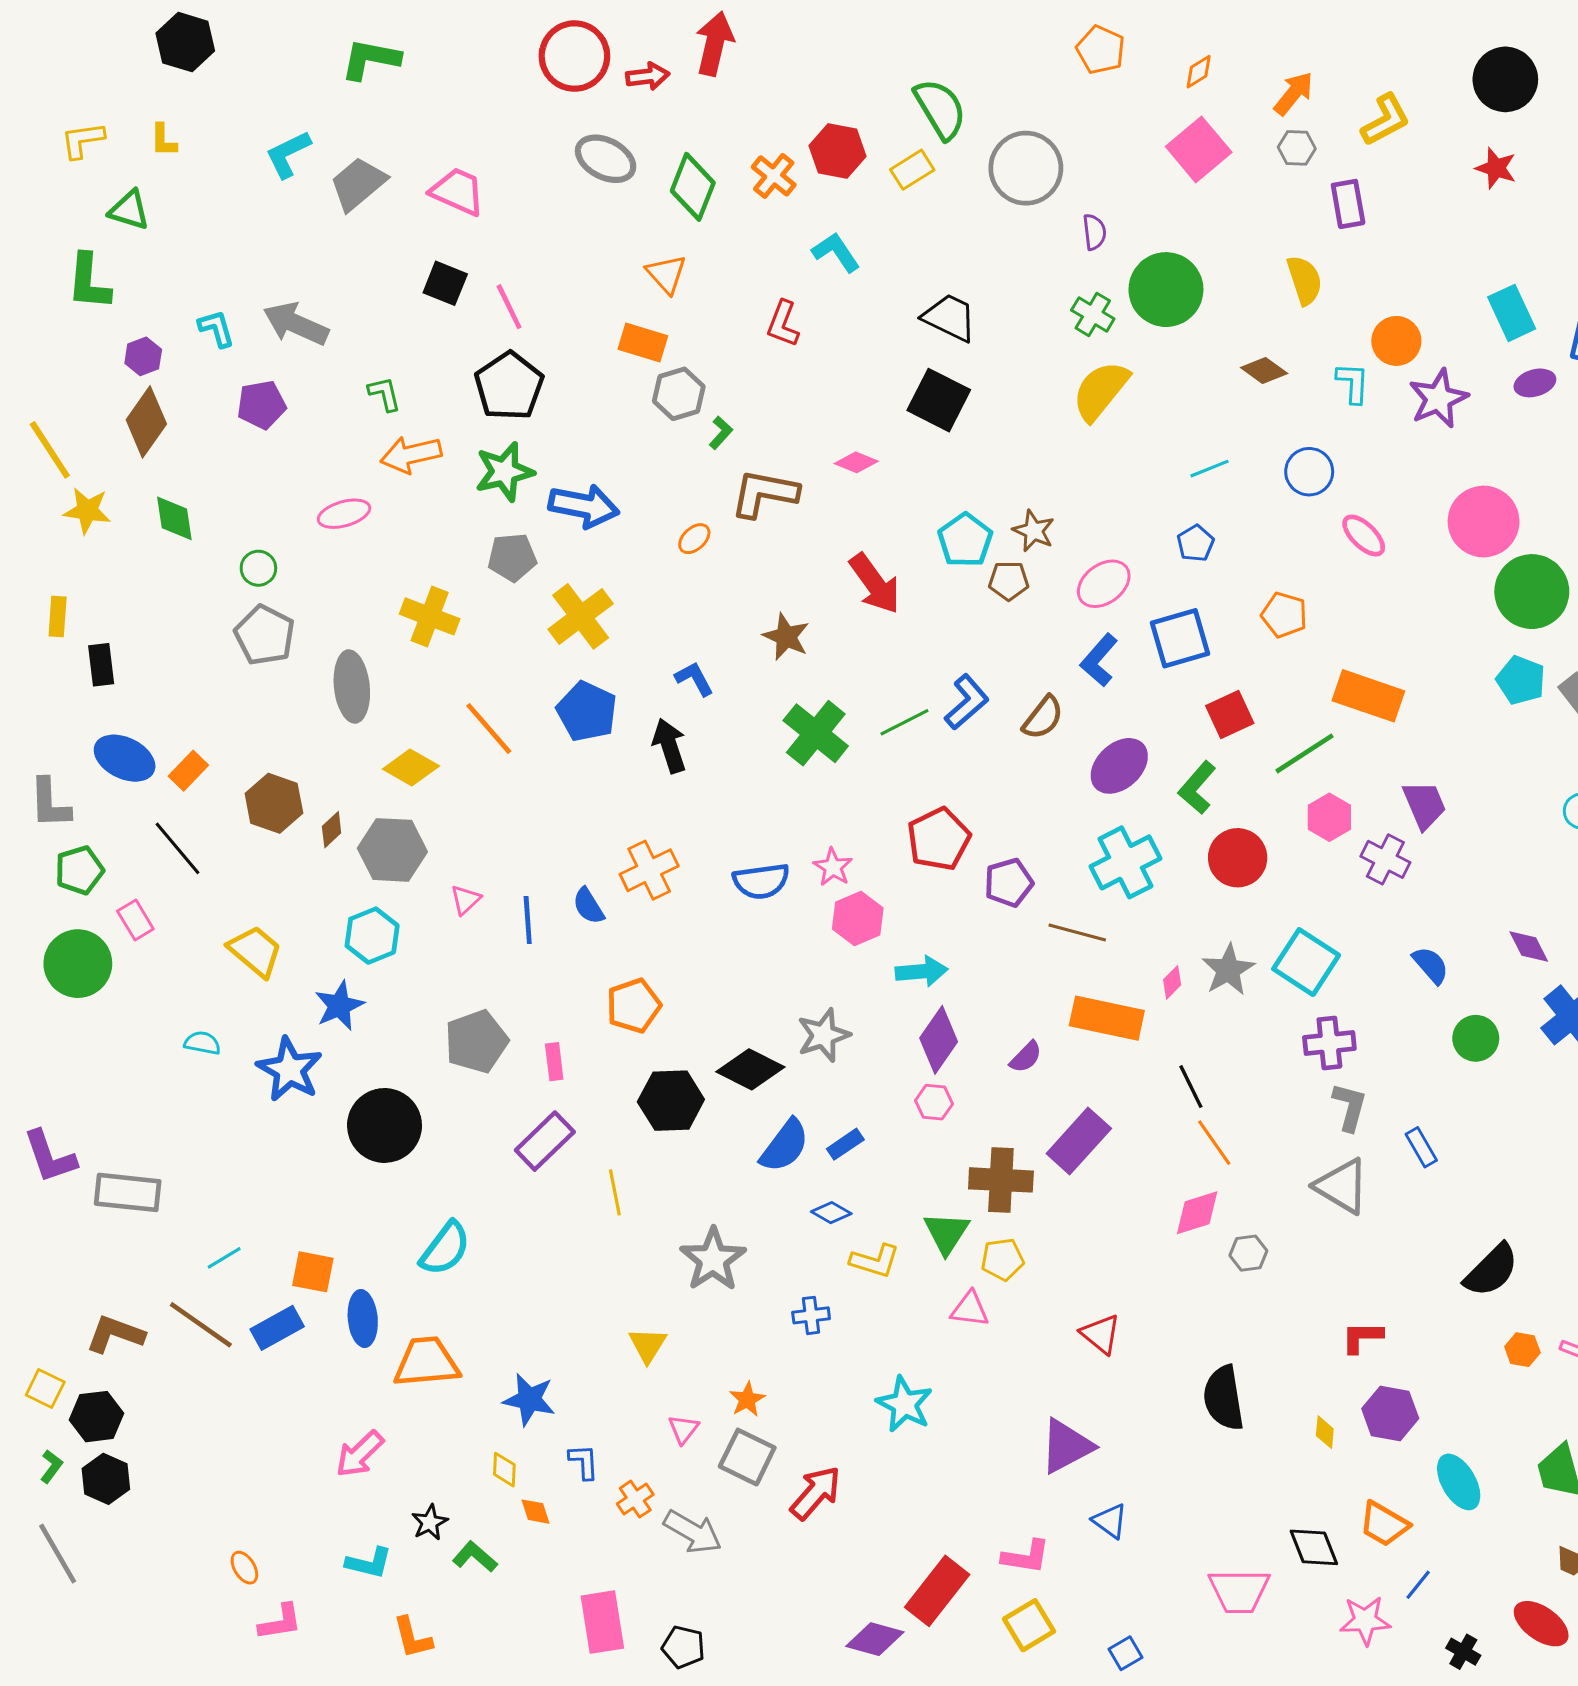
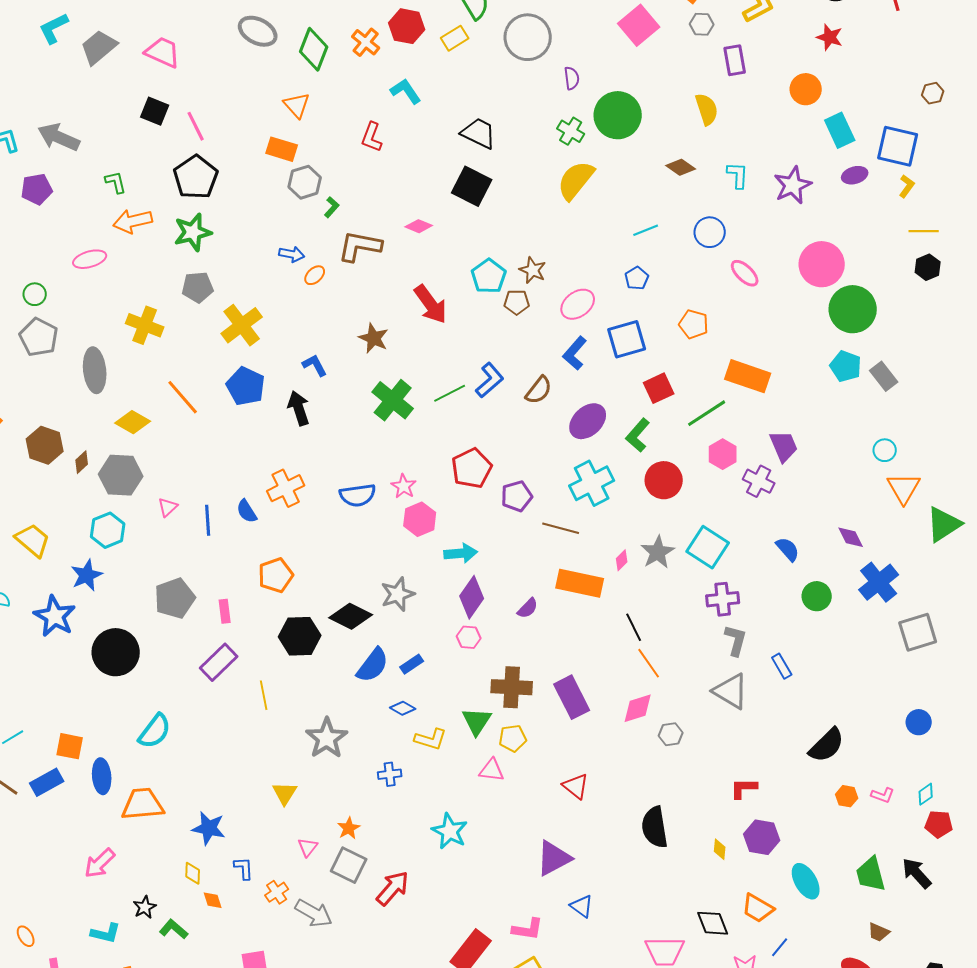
orange circle: (1396, 341) -> (806, 89), moved
blue arrow: (584, 506) -> (292, 254), moved, size x0.6
purple rectangle: (1079, 1141) -> (572, 697), moved, turned -69

